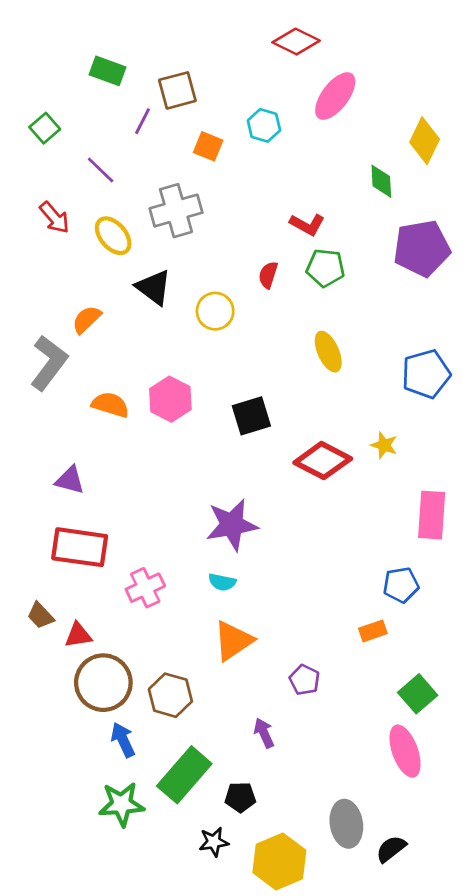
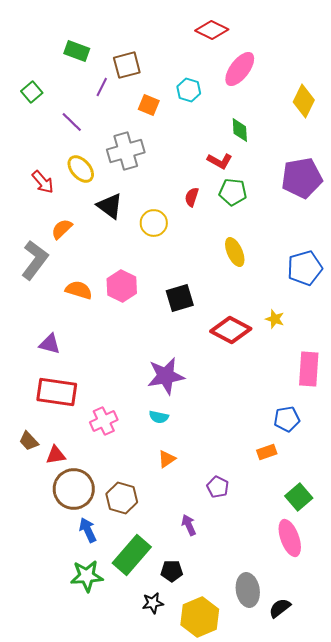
green diamond: (381, 181) -> (240, 130), moved
red arrow: (54, 218) -> (43, 182), moved
orange triangle: (233, 641) -> (167, 459), size x0.6

